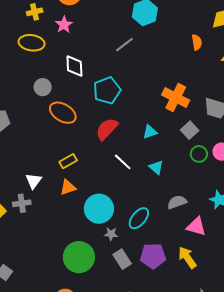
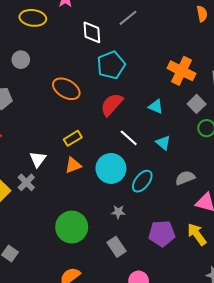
white diamond: (74, 66) -> (92, 32), moved
gray circle: (43, 87) -> (21, 60), moved
cyan triangle: (150, 132) -> (156, 107), turned 42
gray cross: (22, 203) -> (26, 182), turned -36
cyan circle: (99, 209) -> (111, 168), moved
cyan ellipse: (139, 218) -> (142, 181), moved
green circle: (79, 257) -> (72, 227), moved
gray rectangle: (122, 259) -> (116, 247), moved

